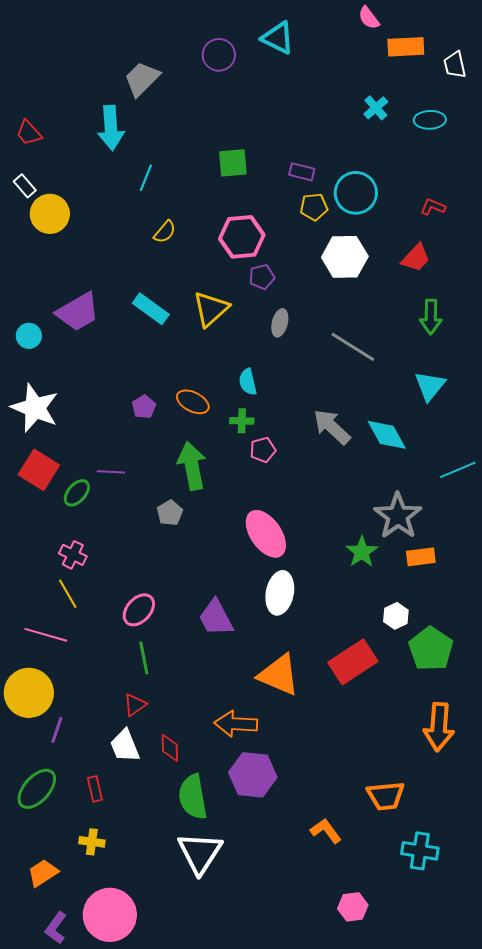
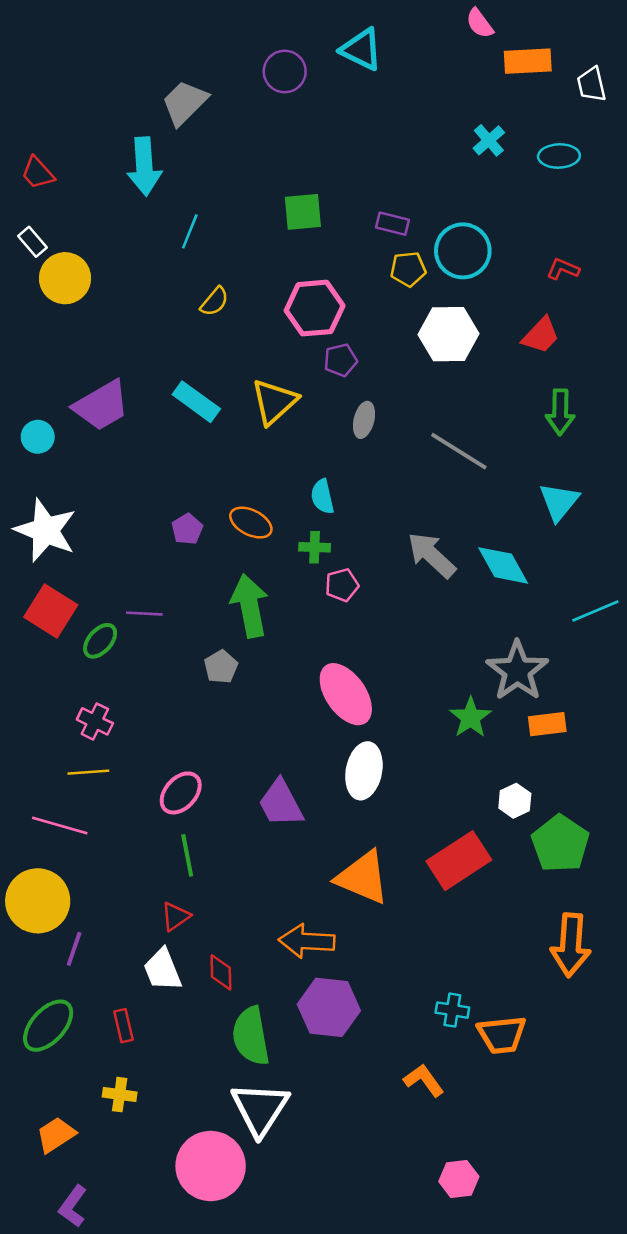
yellow line: (68, 594) -> (88, 772), turned -64
cyan cross: (420, 851) -> (452, 1010), moved, size x0.7
pink circle: (110, 915) -> (211, 1166), moved

